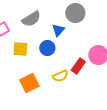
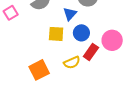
blue circle: (47, 48) -> (81, 33), moved
yellow square: (20, 49) -> (56, 34), moved

